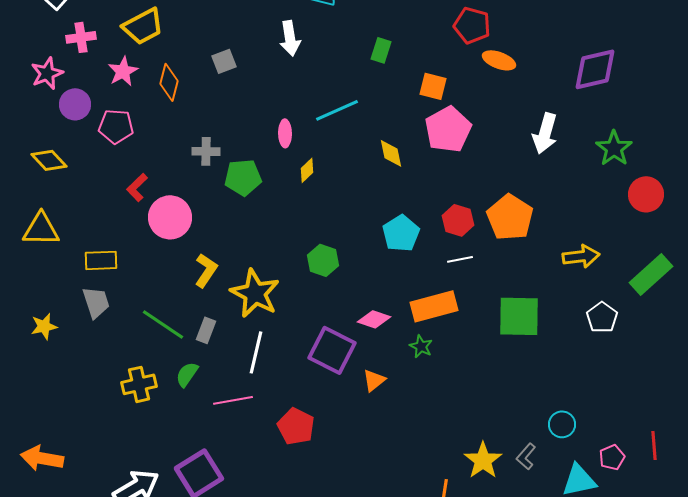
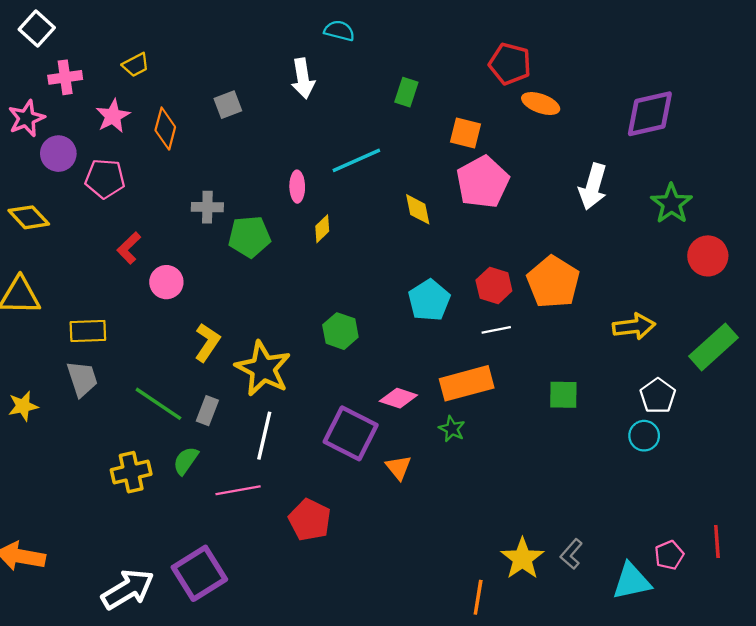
yellow trapezoid: (143, 26) -> (136, 65), size x0.6
pink circle: (170, 217) -> (166, 282), size x0.7
green square: (519, 316) -> (563, 395), size x0.6
orange triangle: (374, 380) -> (398, 468), turned -30
cyan circle: (562, 424) -> (644, 436), moved

